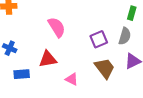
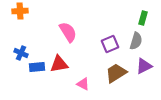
brown trapezoid: (105, 68) -> (116, 73), turned -85
blue rectangle: (22, 74) -> (37, 67), moved

